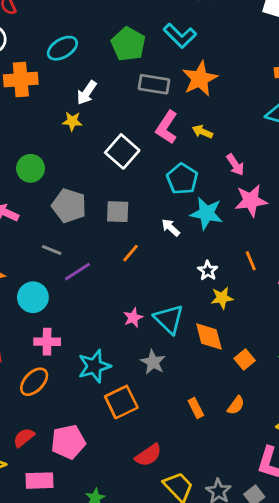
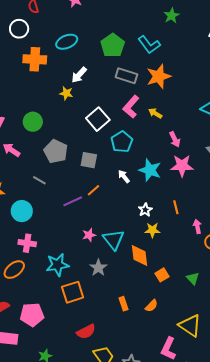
cyan pentagon: (182, 179) -> (122, 142), moved
purple line: (77, 272) -> (73, 201), moved

